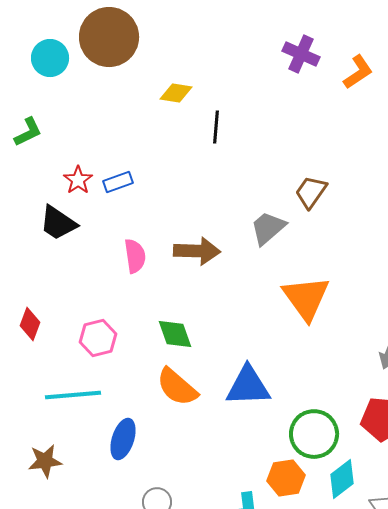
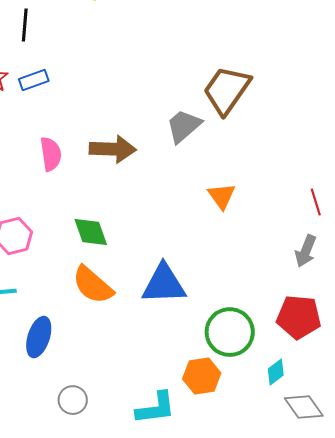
black line: (216, 127) -> (25, 25), moved
brown trapezoid: (311, 192) -> (227, 90), size x1.5
orange triangle: (306, 298) -> (222, 196), size x0.6
cyan diamond: (342, 479) -> (276, 372), moved, size x0.7

